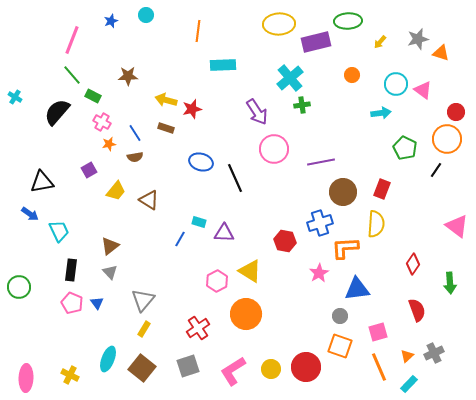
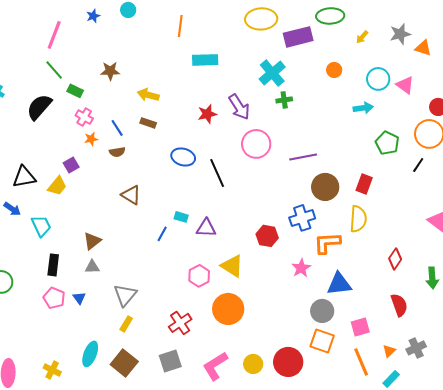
red star: (192, 109) -> (207, 114), moved
yellow trapezoid: (116, 191) -> (57, 186), moved
gray triangle: (110, 272) -> (92, 267), turned -49
gray circle: (340, 316) -> (322, 311), size x1.5

